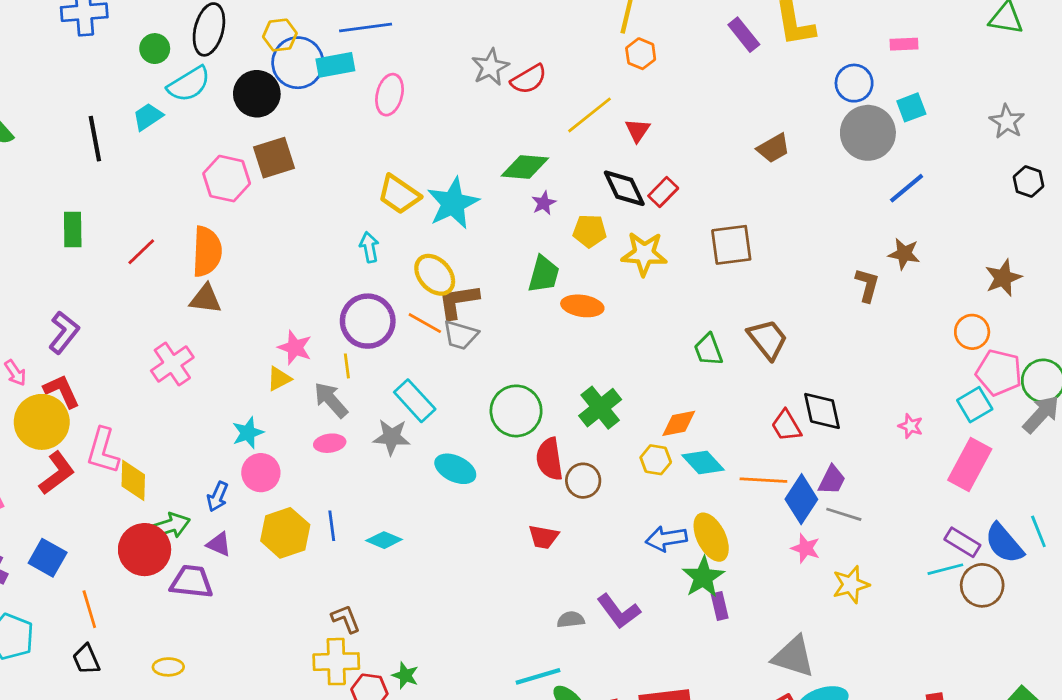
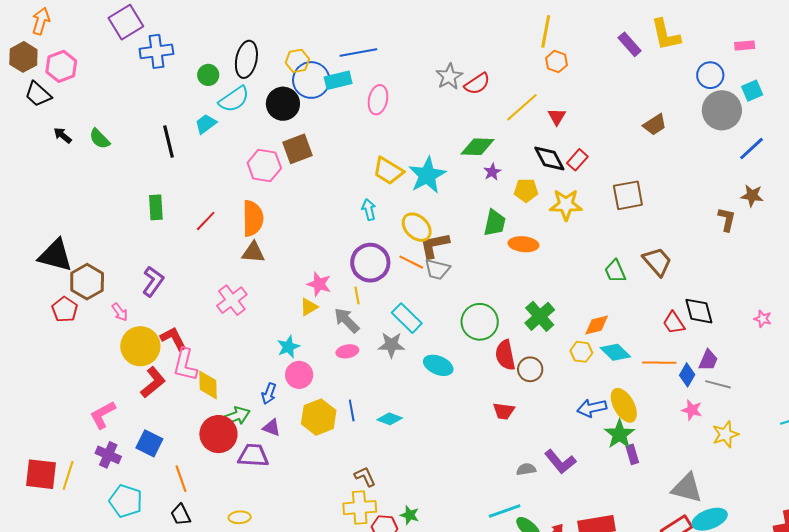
red L-shape: (62, 391) -> (173, 339), moved
blue diamond: (801, 499) -> (687, 375), size x0.7

